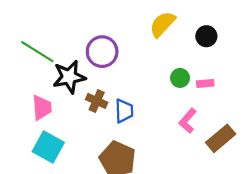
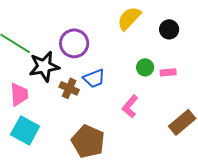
blue trapezoid: (124, 111) -> (94, 78), moved, turned 70
pink L-shape: (188, 121) -> (130, 106), moved

